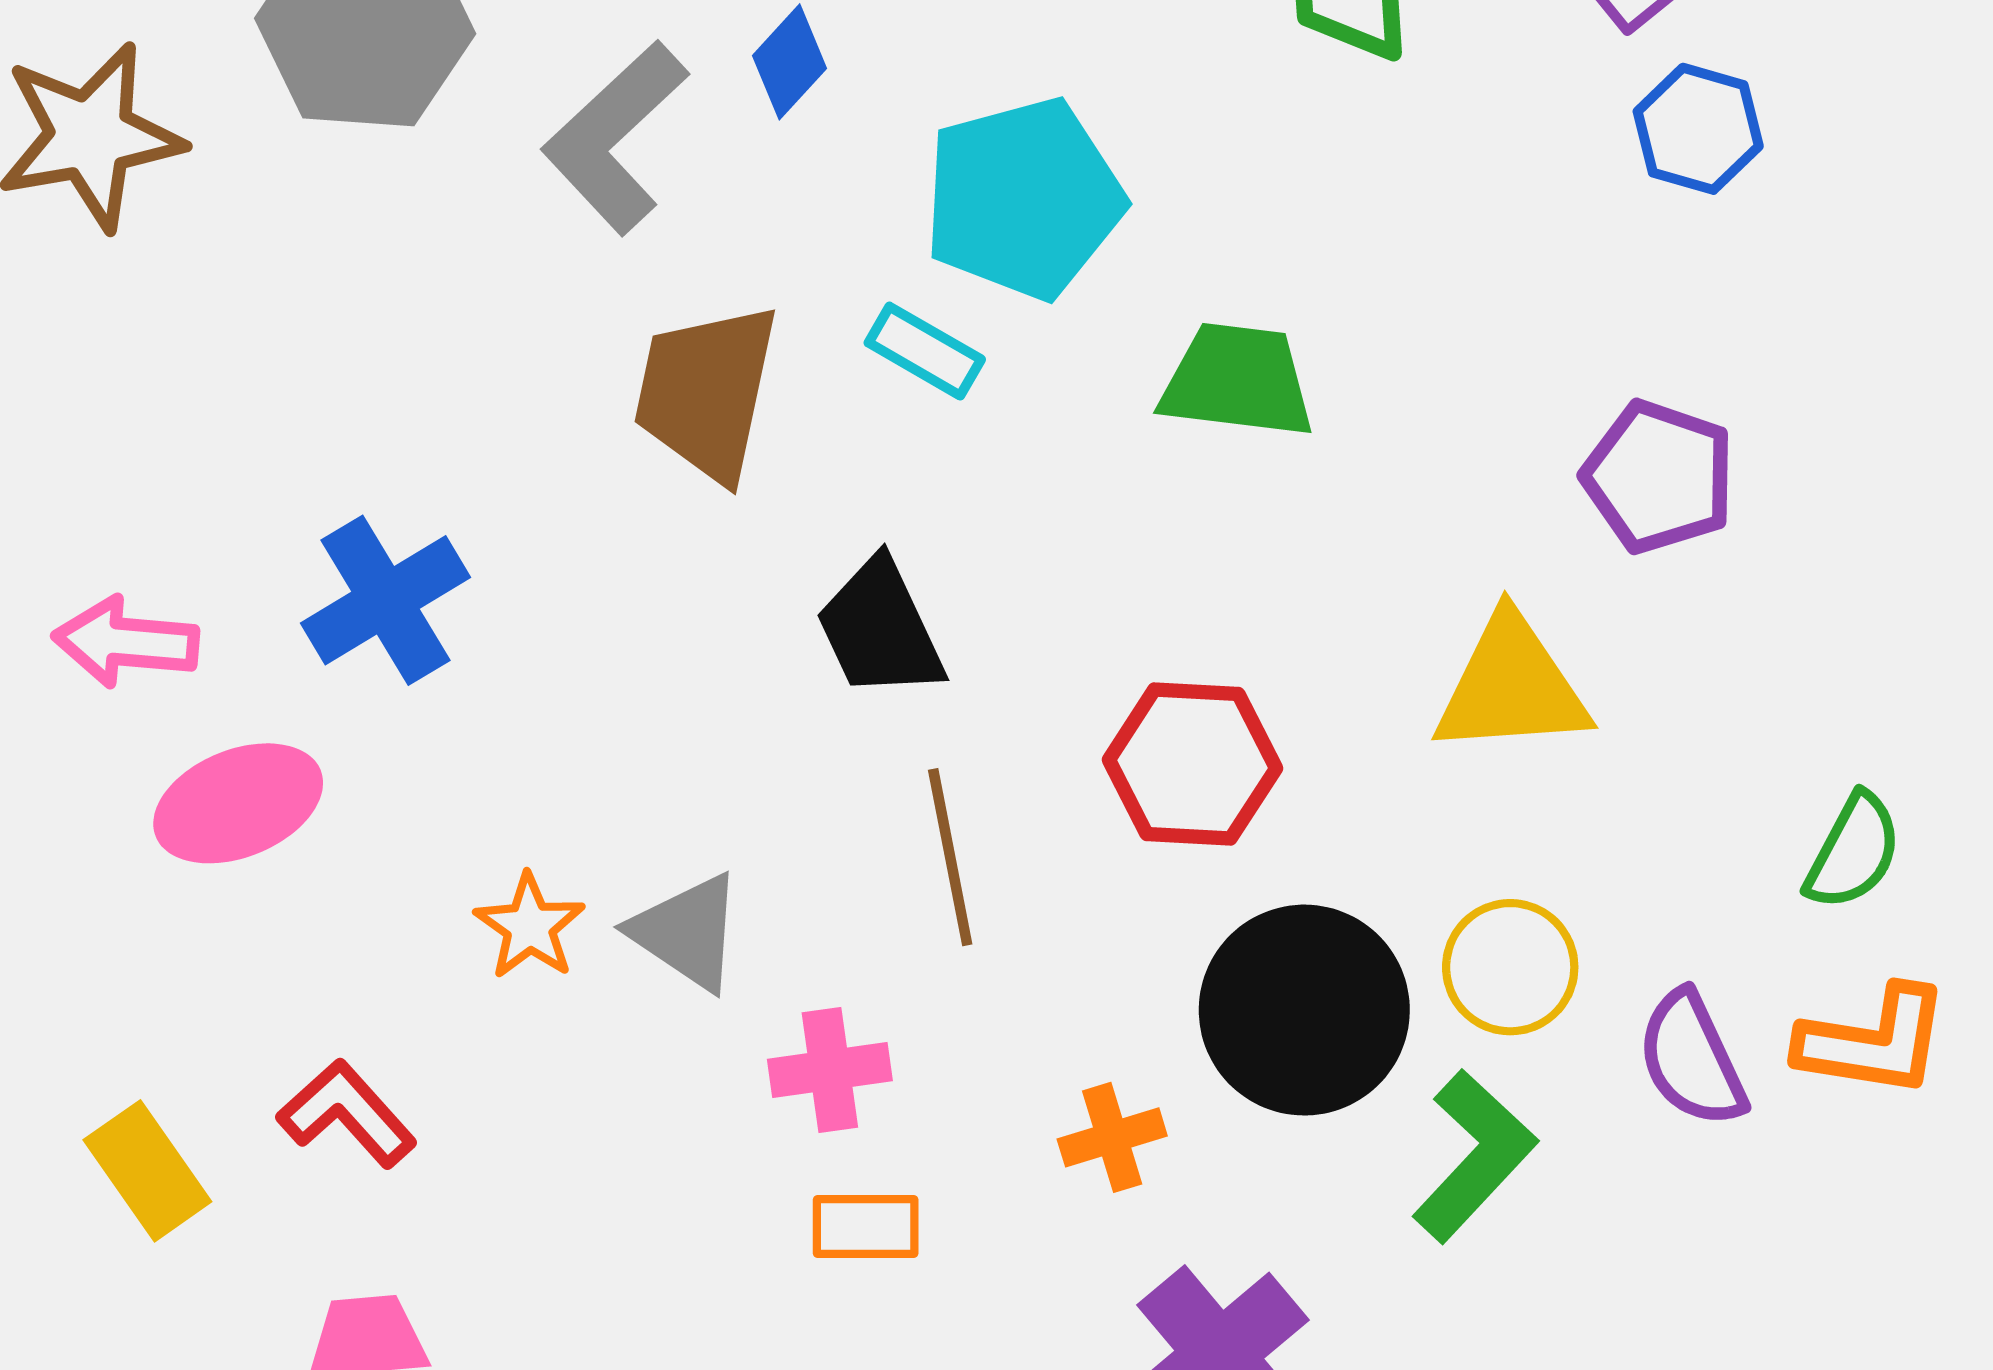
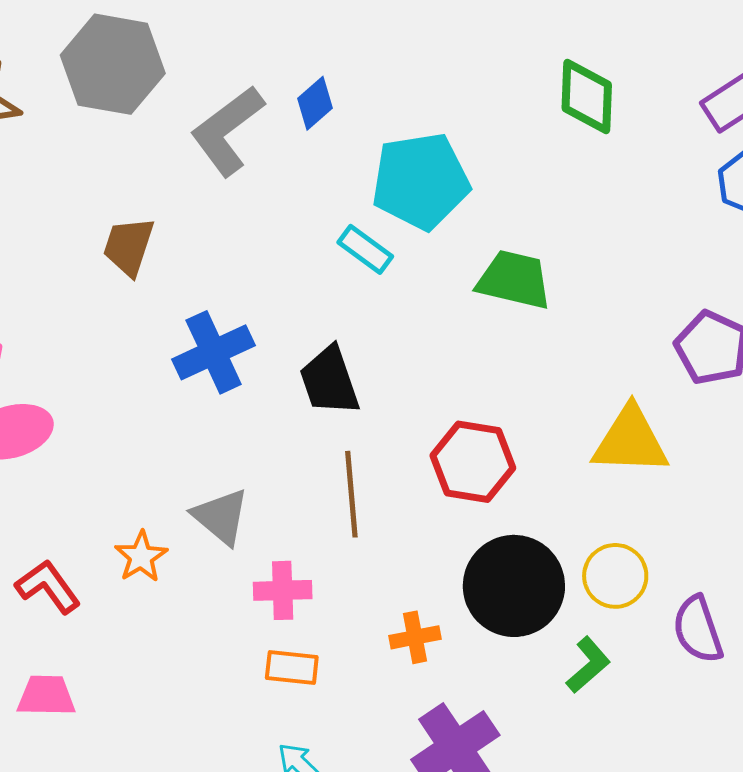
brown trapezoid: (706, 392) -> (129, 246), moved, size x0.7
blue cross: (386, 600) -> (214, 352), moved
orange star: (530, 926) -> (141, 557), moved
green L-shape: (1474, 1156) -> (588, 665), size x0.7

